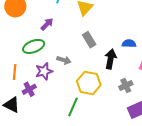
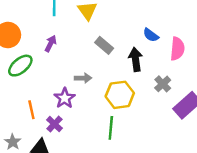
blue semicircle: (129, 44) -> (151, 35), turned -128
green ellipse: (34, 46) -> (20, 66), moved

